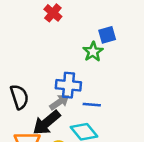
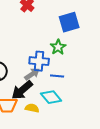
blue square: (107, 35) -> (69, 22), size x1.5
green star: (93, 52) -> (58, 47), moved

